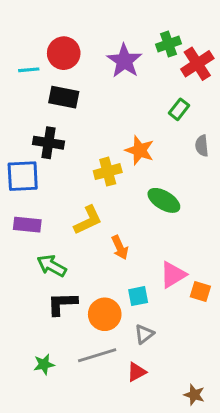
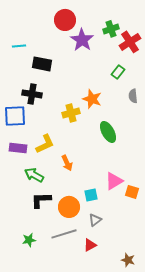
red circle: (64, 53) -> (65, 20), moved
green ellipse: (164, 200) -> (108, 132), turned 30
yellow L-shape: (88, 220) -> (45, 144), moved
orange arrow: (120, 247) -> (67, 163), moved

